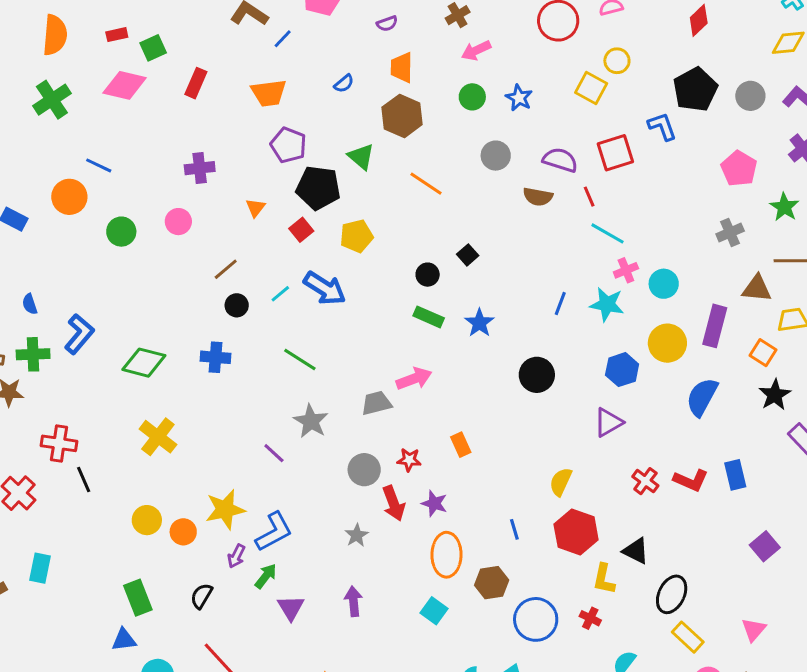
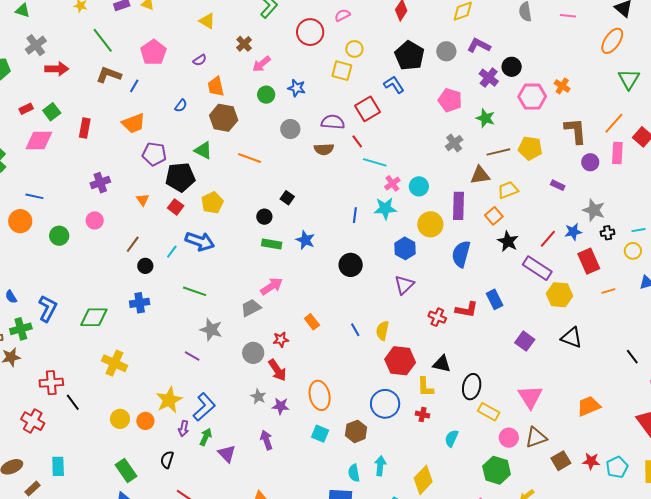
orange square: (763, 353) -> (494, 216), turned 30
purple star: (434, 503) -> (281, 406), moved
blue line: (514, 529) -> (355, 330), moved
brown hexagon: (492, 583) -> (356, 431), moved
blue circle: (536, 619) -> (385, 404), moved
pink triangle: (754, 630) -> (530, 397), size x1.5

